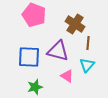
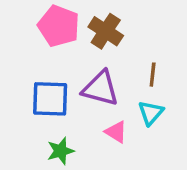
brown cross: (75, 24) -> (106, 31), moved

